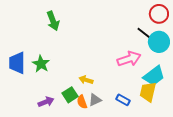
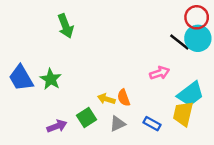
cyan circle: (159, 42) -> (198, 38), moved
pink arrow: (129, 59) -> (160, 73), size x0.7
blue trapezoid: (17, 63) -> (21, 78), turned -30
orange semicircle: (82, 102) -> (124, 98), moved

